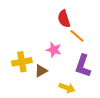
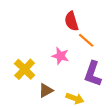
yellow cross: (22, 62) -> (25, 69), turned -36
brown triangle: (41, 71) -> (46, 91), moved

